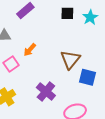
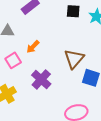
purple cross: (46, 92) -> (41, 79), moved

